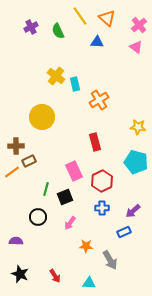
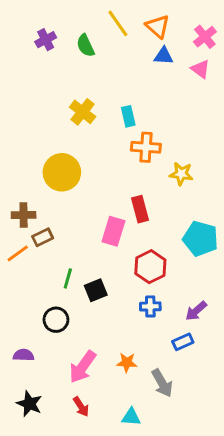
blue triangle: (97, 42) -> (164, 56), moved
cyan rectangle: (75, 84) -> (128, 116), moved
orange cross: (99, 100) -> (146, 147), turned 36
yellow star: (138, 127) -> (181, 174), moved
pink rectangle: (74, 171) -> (113, 231), moved, turned 42
pink arrow: (70, 223) -> (83, 367), moved, size x1.6

